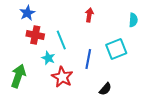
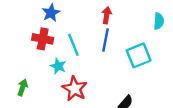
blue star: (27, 13) -> (51, 13), moved
blue line: (88, 59) -> (105, 40), moved
green arrow: (18, 76) -> (23, 87), size x0.6

